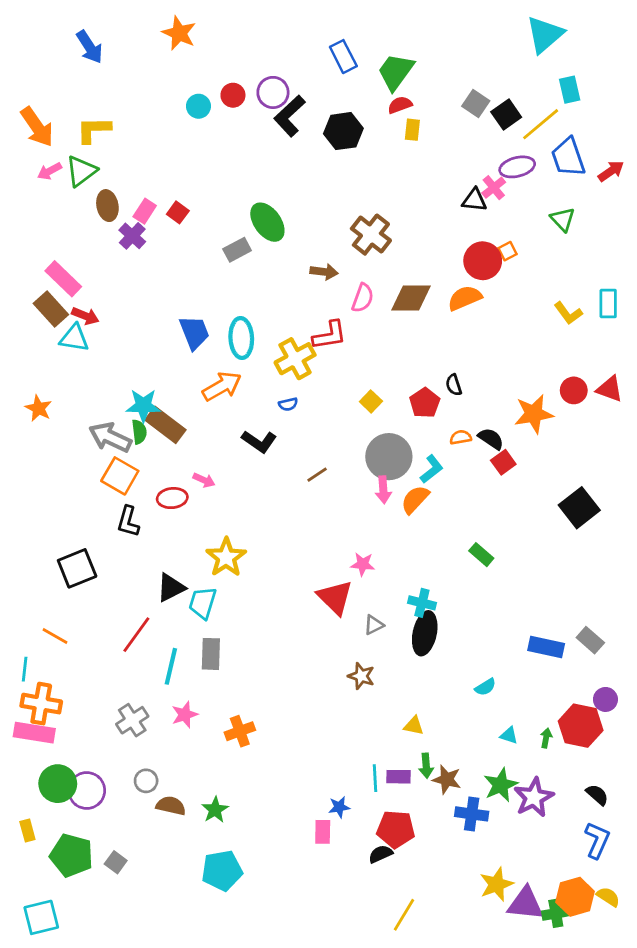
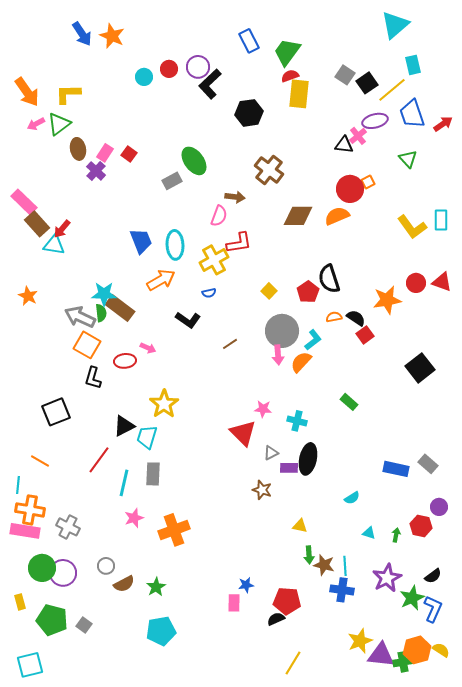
orange star: (179, 33) -> (112, 36), moved
blue arrow: (89, 47) -> (82, 34), moved
yellow rectangle: (412, 130) -> (299, 94), size x1.8
black hexagon: (343, 131) -> (249, 113), moved
pink rectangle: (63, 279) -> (24, 202), moved
pink semicircle: (363, 298) -> (219, 216), moved
yellow L-shape: (568, 313) -> (412, 227), size x1.4
red arrow: (85, 316) -> (62, 229), turned 108
black semicircle: (454, 385) -> (329, 279), size x1.8
cyan cross: (422, 603) -> (297, 421), moved
gray cross: (132, 720) -> (68, 527), moved, turned -30
red hexagon: (581, 726) -> (421, 526), size x0.7
orange cross: (240, 731) -> (174, 530), size x1.4
purple rectangle: (399, 777) -> (289, 468), moved
cyan line: (375, 778) -> (345, 566), moved
green star: (501, 785) -> (412, 598), moved
black semicircle: (597, 795) -> (433, 576), turned 102
brown semicircle: (171, 806) -> (124, 584), turned 140

